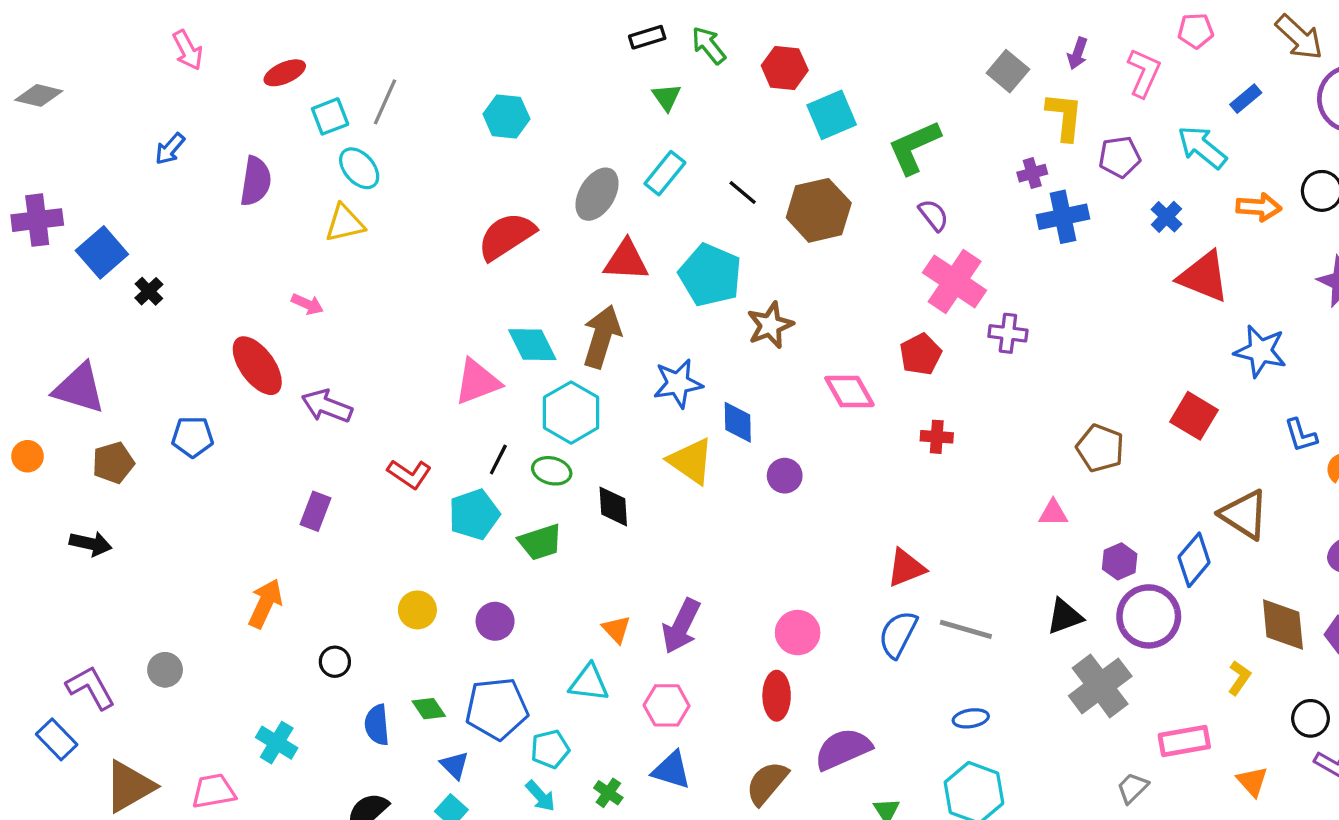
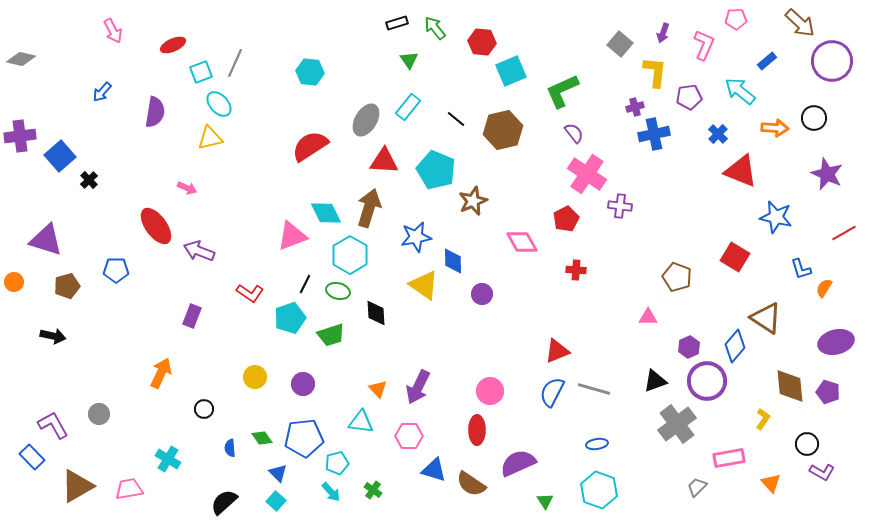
blue semicircle: (377, 725) -> (230, 448), size x0.7
blue triangle: (671, 770) -> (434, 470), moved
brown semicircle: (767, 783) -> (471, 484), turned -96

